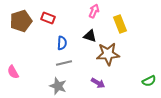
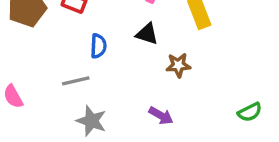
brown star: (108, 54) -> (178, 65), size x0.6
gray line: (64, 63) -> (76, 81), moved

